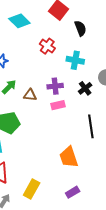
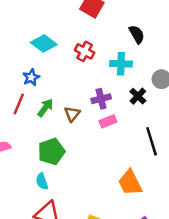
cyan diamond: (19, 21) -> (44, 43), moved
black semicircle: (80, 28) -> (137, 34), moved
brown triangle: (30, 95) -> (72, 114), turned -48

